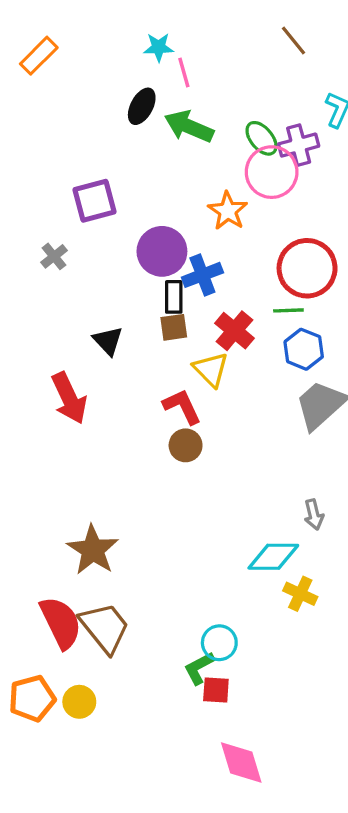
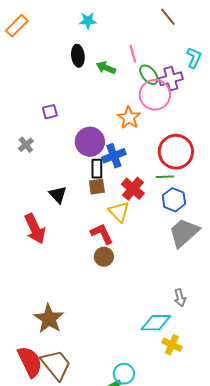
pink line: (184, 73) -> (133, 54), moved
black ellipse: (142, 106) -> (78, 56), turned -35
green arrow: (189, 127) -> (106, 68), size x0.7
purple square: (94, 201) -> (50, 112), size x0.6

